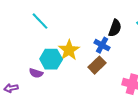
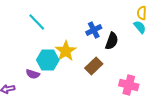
black semicircle: (115, 28) -> (112, 41), moved
blue cross: (102, 45) -> (94, 30), moved, turned 35

